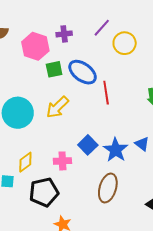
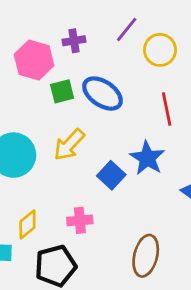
red line: (106, 93) -> (167, 109), moved
blue square: (88, 145) -> (111, 175), moved
blue star: (116, 150) -> (147, 158), moved

